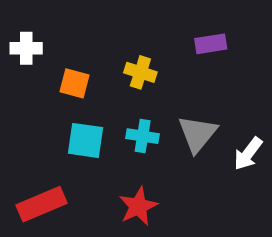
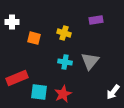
cyan square: (85, 140) -> (39, 92), moved
white arrow: (248, 154) -> (113, 92), moved
red rectangle: (42, 204) -> (17, 78), moved

